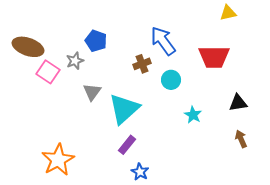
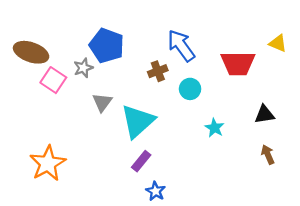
yellow triangle: (228, 13) -> (278, 43), moved, turned 36
blue pentagon: (96, 41) -> (107, 46), size x1.4
orange star: (58, 160) -> (48, 163), moved

